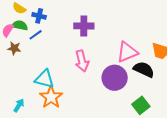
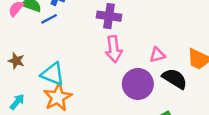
brown star: (14, 48) -> (16, 61), moved
pink triangle: (127, 52) -> (157, 55), size x0.6
pink arrow: (82, 61) -> (114, 49), moved

